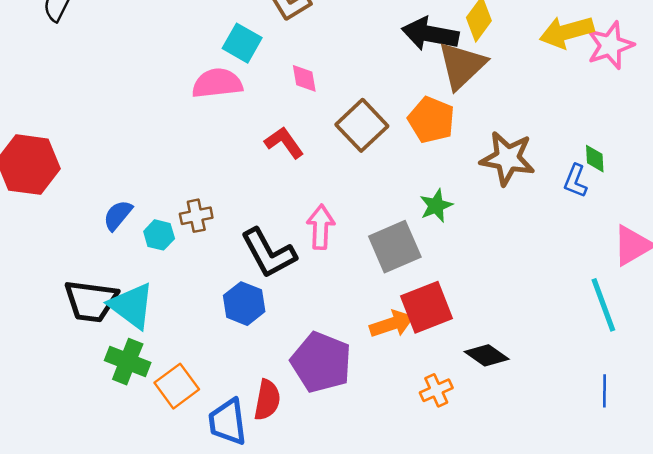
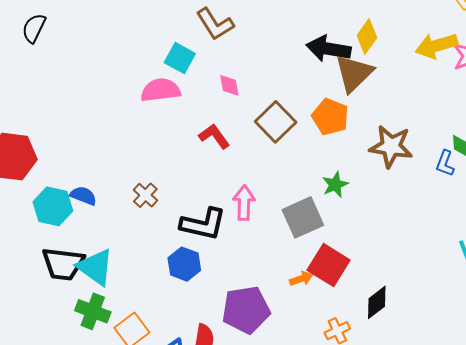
blue semicircle: (118, 215) -> (83, 196), turned 72
brown cross: (196, 216) -> (145, 195), turned -35
cyan hexagon: (159, 235) -> (53, 206), moved, size x1.6
black L-shape: (269, 253) -> (203, 224), turned -48
red square: (426, 307) -> (329, 265), turned -36
orange arrow: (392, 324) -> (301, 279), size x0.7
black diamond: (487, 355) -> (377, 302), turned -72
purple pentagon: (321, 362) -> (246, 310), turned -30

